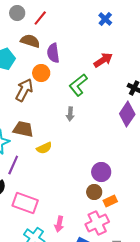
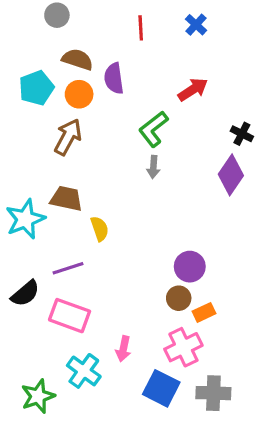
red line: (40, 18) -> (141, 28), moved, turned -42
orange circle: (41, 73) -> (79, 94), moved
gray arrow: (70, 114) -> (153, 167), moved
yellow semicircle: (44, 148) -> (100, 229), turned -84
purple line: (13, 165) -> (68, 268), moved, turned 48

